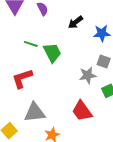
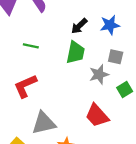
black arrow: (76, 22) -> (79, 26), moved
green trapezoid: (52, 53) -> (75, 52), moved, turned 45

